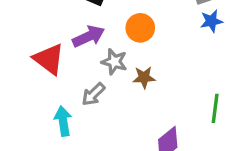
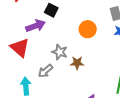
orange circle: (140, 28) -> (88, 29), moved
purple arrow: (89, 36) -> (36, 26), moved

